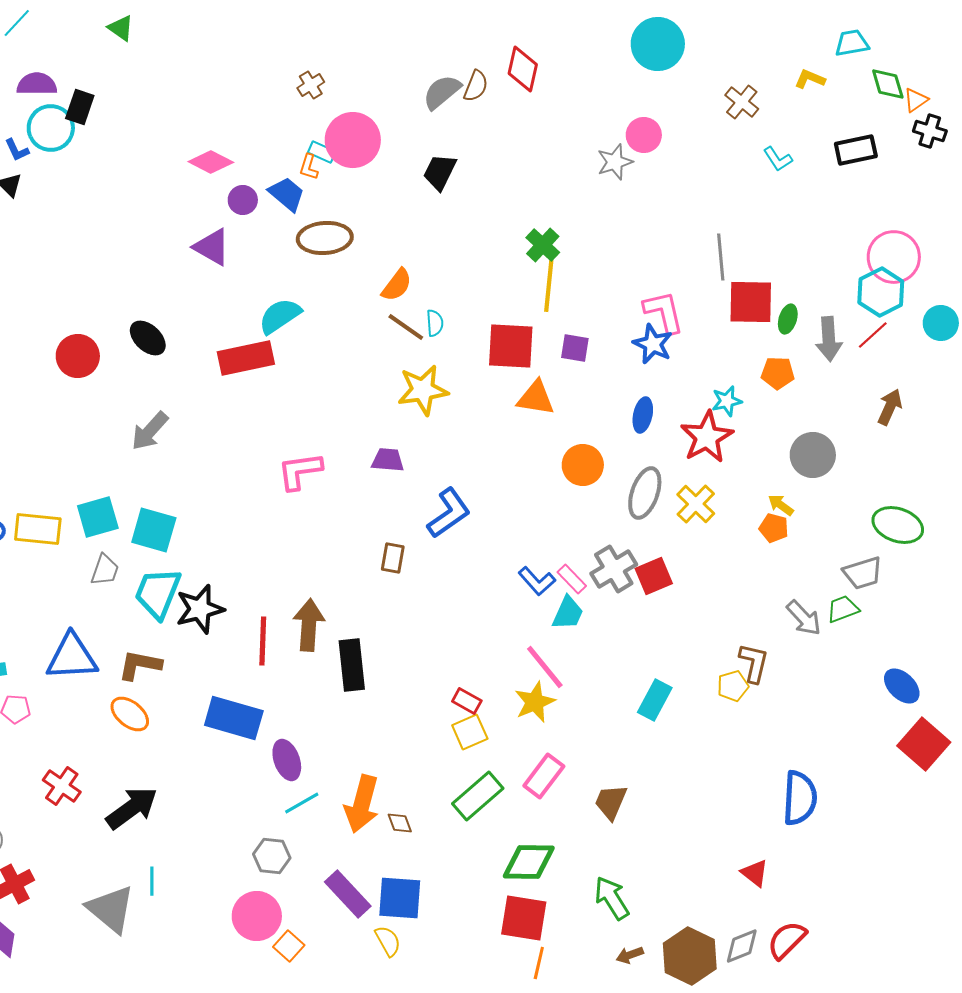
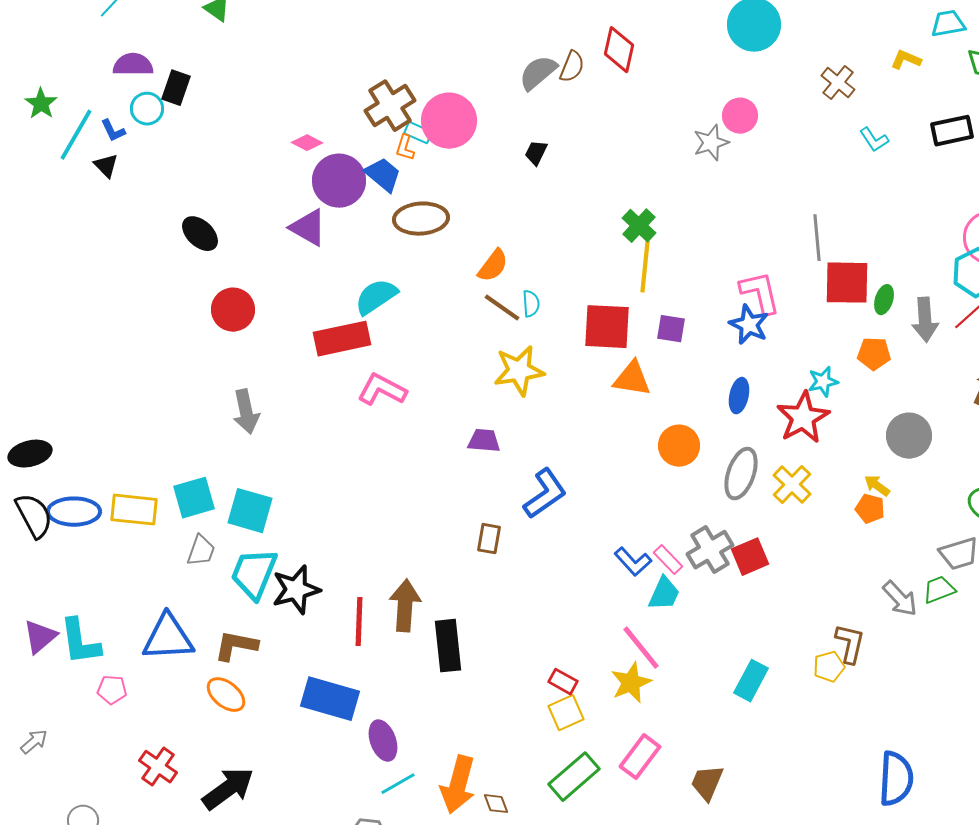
brown cross: (311, 85) -> (390, 106), moved, size x1.8
cyan circle: (51, 128) -> (147, 109), size x0.7
pink diamond: (211, 162) -> (307, 143), size x0.7
black trapezoid: (440, 172) -> (536, 153), size x0.7
purple circle: (243, 200) -> (339, 181), size x1.8
black ellipse: (148, 338) -> (200, 234), moved
red circle: (78, 356) -> (233, 310), moved
gray arrow: (150, 431) -> (246, 412), turned -54
pink L-shape: (300, 471) -> (382, 390), moved, turned 36

